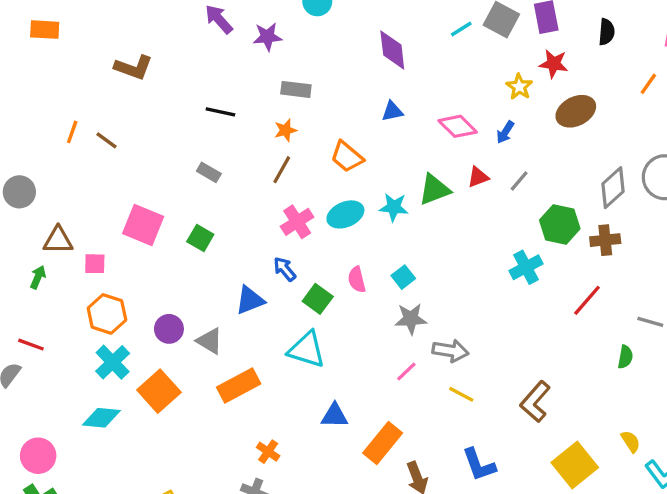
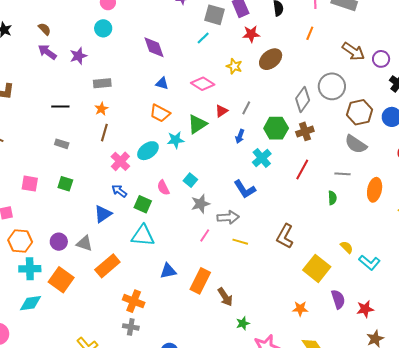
cyan line: (461, 29) -> (203, 38), moved
yellow star: (519, 87) -> (234, 66), moved
blue triangle: (392, 111) -> (162, 83), turned 40
blue arrow: (505, 132) -> (240, 136), moved
orange trapezoid: (347, 157) -> (160, 113), moved
pink square: (143, 225) -> (30, 184), size x0.7
cyan cross: (113, 362) -> (30, 269), turned -35
orange cross: (268, 452) -> (134, 301), size x1.5
blue L-shape: (479, 465) -> (245, 189), moved

